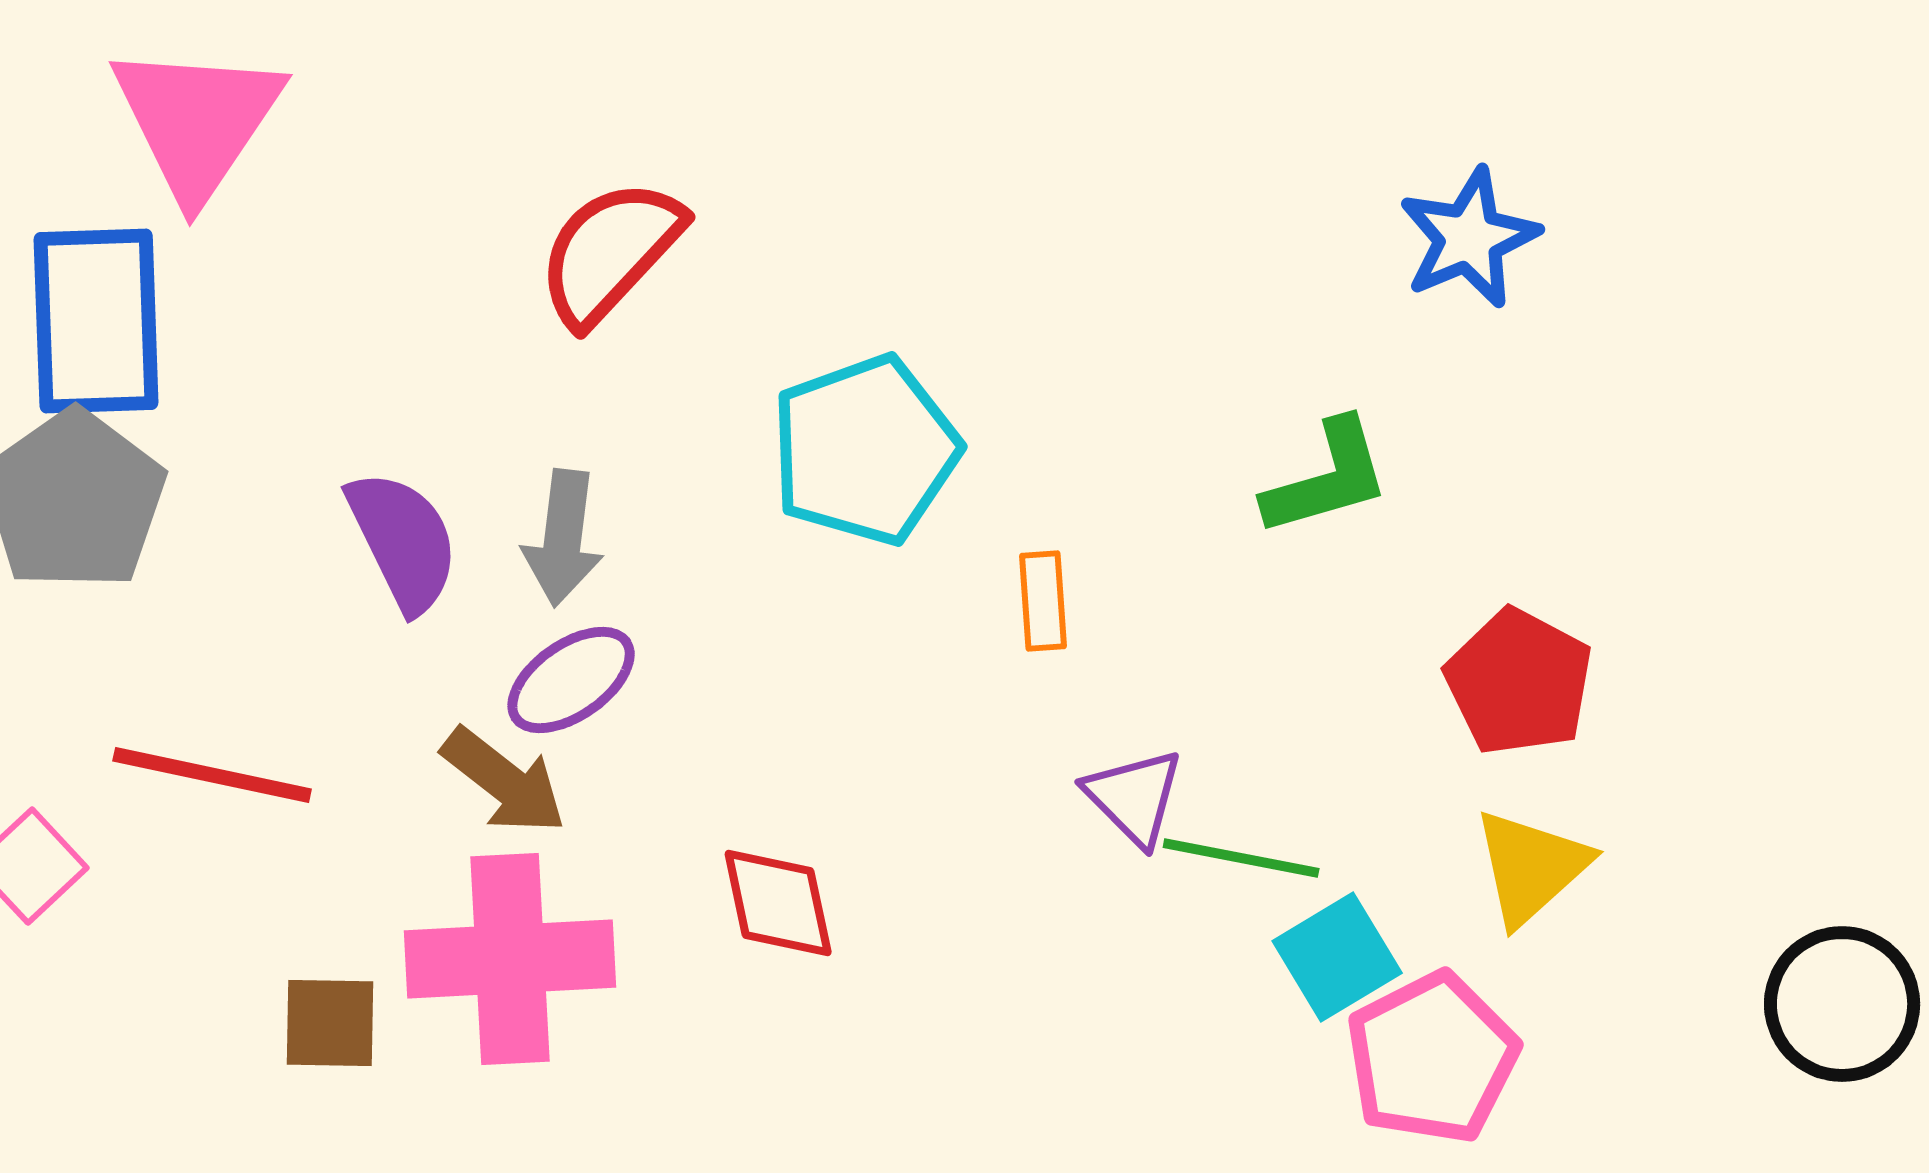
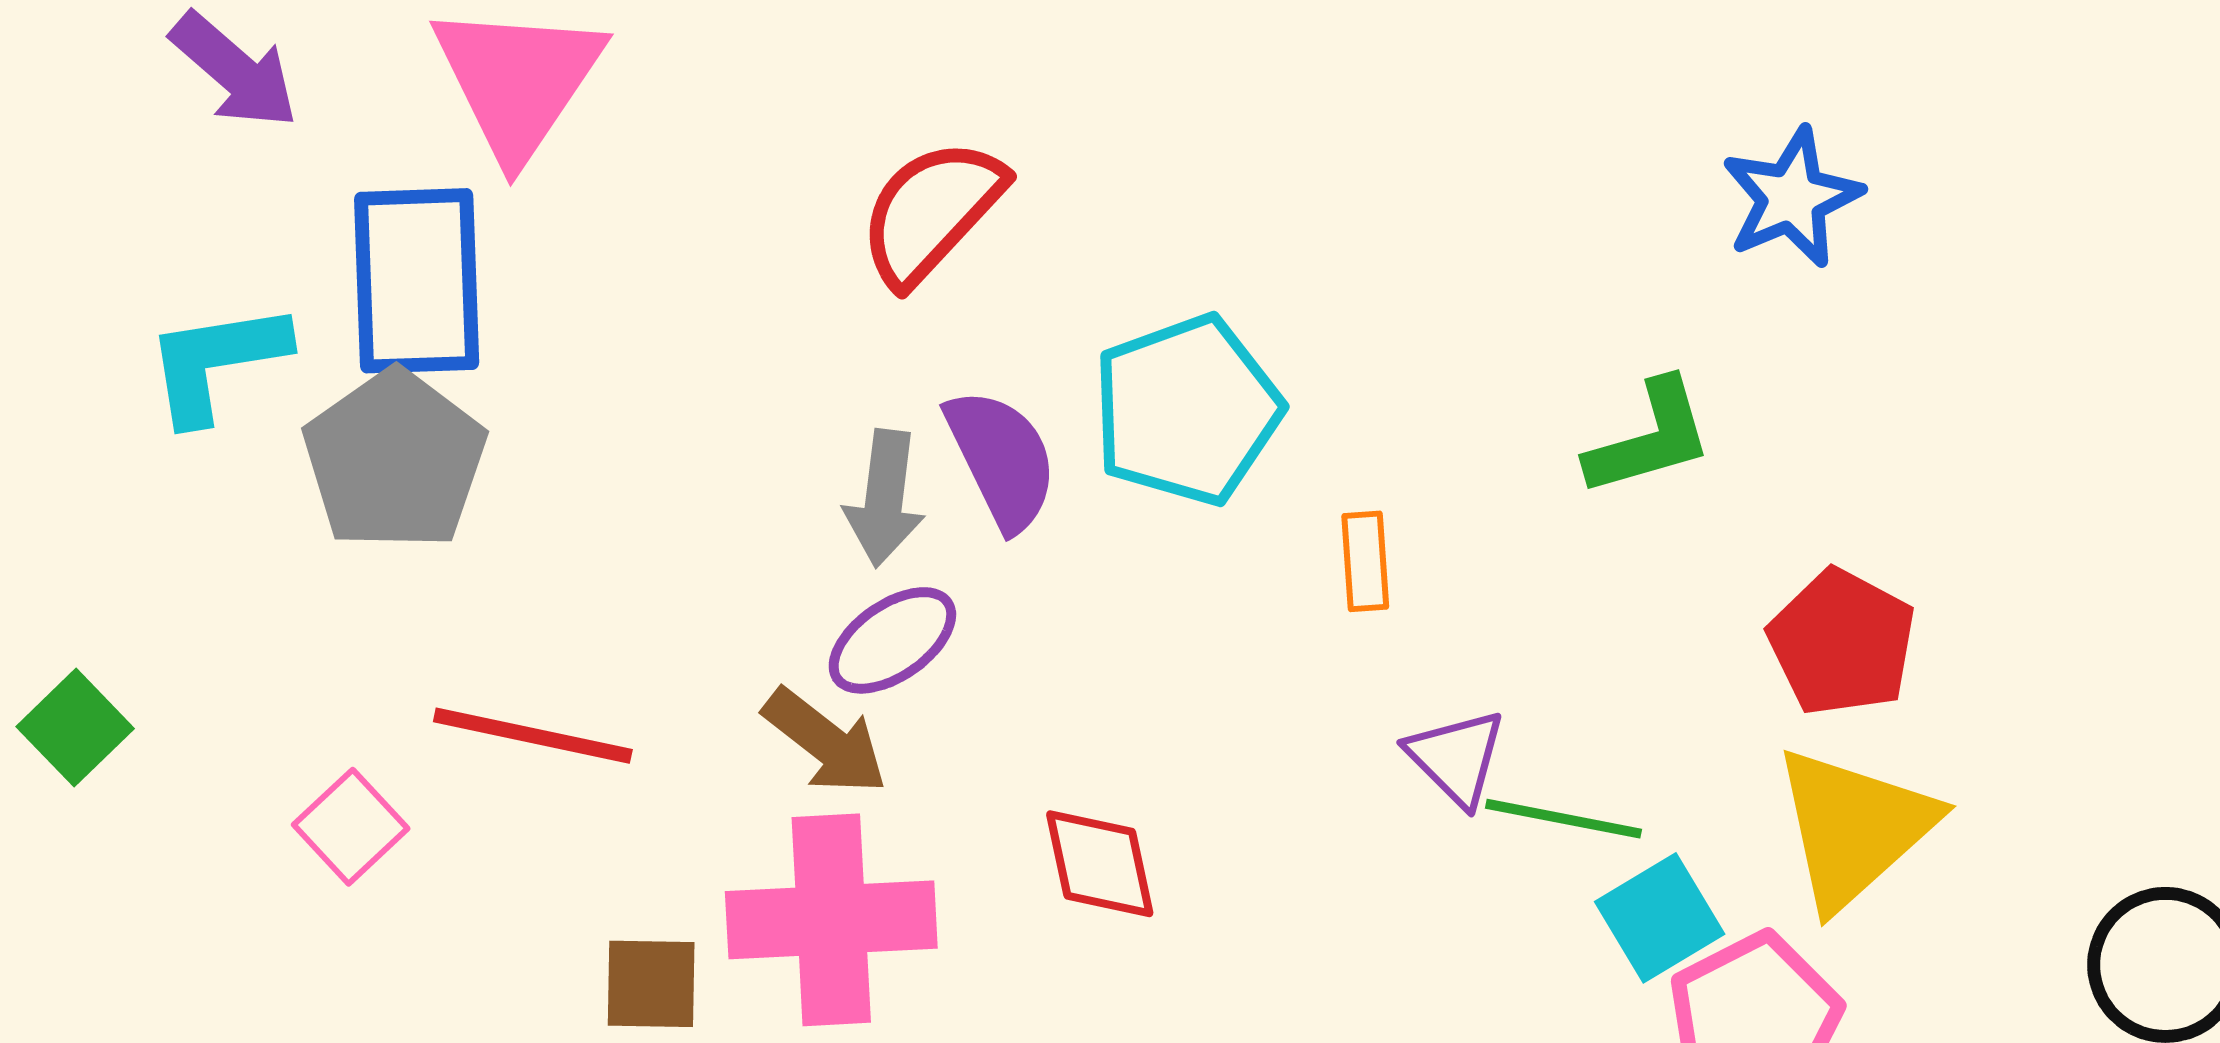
purple semicircle: (403, 541) -> (1002, 459), moved
yellow triangle: (1531, 867) -> (1854, 828), size x1.4

